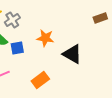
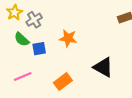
black triangle: (72, 54) -> (103, 67), moved

